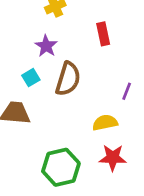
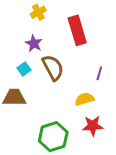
red rectangle: (103, 34) -> (77, 30), size x1.6
brown semicircle: (68, 79) -> (53, 68), turned -40

